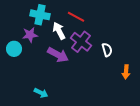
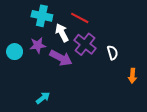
purple star: (30, 35) -> (38, 45), moved
cyan arrow: (41, 93) -> (43, 98), turned -64

